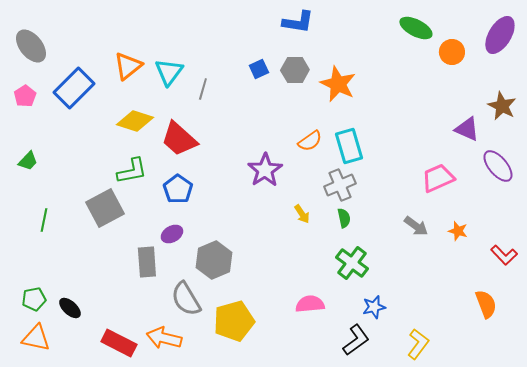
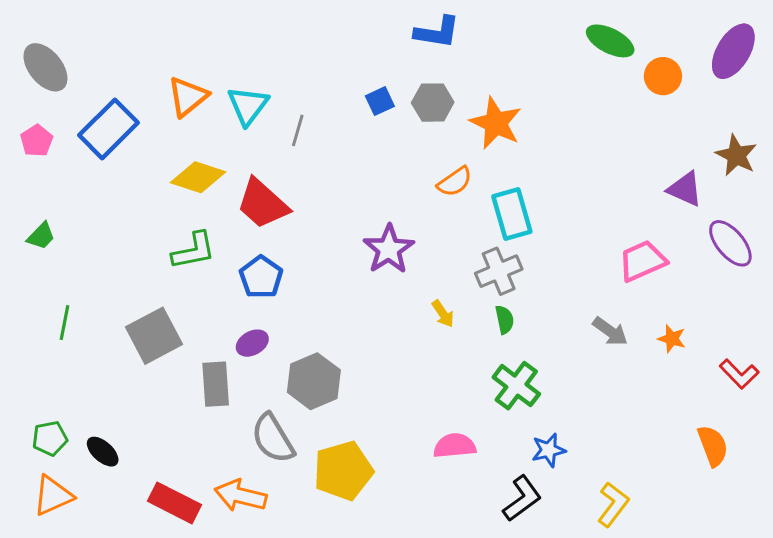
orange semicircle: (310, 141) -> (455, 182), moved
gray square: (105, 208) -> (154, 336), moved
orange triangle: (36, 338) -> (53, 496), turned -36

